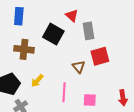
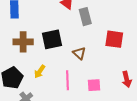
black square: (53, 34) -> (52, 39), moved, turned -35
red square: (100, 56) -> (114, 39), moved, turned 30

